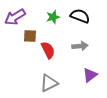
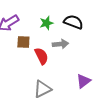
gray arrow: (80, 46) -> (60, 44), moved

